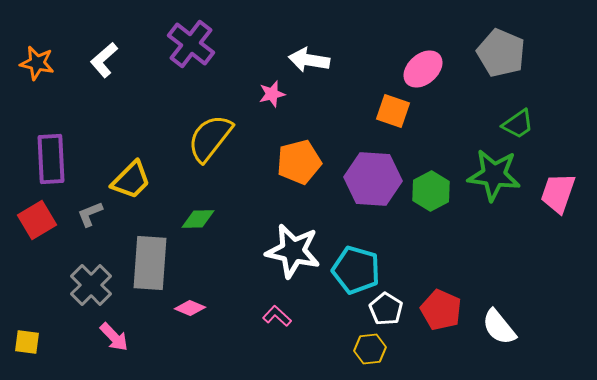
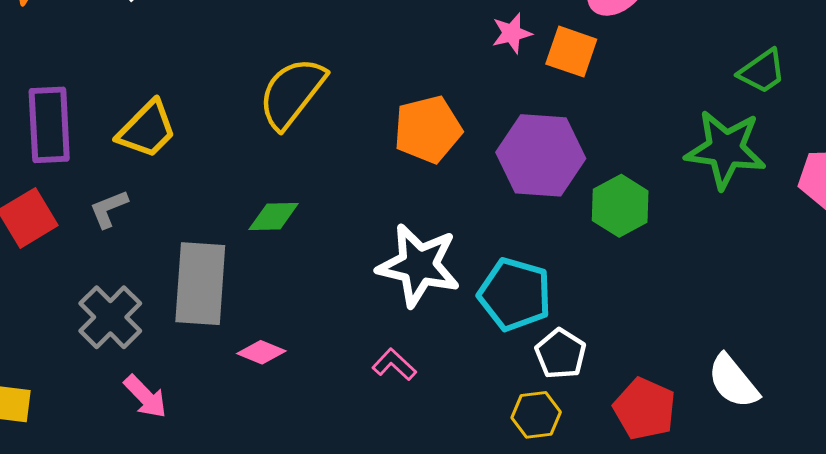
pink star: (272, 94) -> (512, 33), moved
yellow trapezoid: (131, 180) -> (147, 129), moved
green hexagon: (431, 191) -> (620, 206), moved
red pentagon: (441, 310) -> (645, 409), moved

